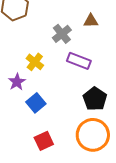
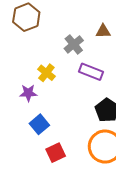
purple star: (17, 82) -> (28, 93), turned 30
blue square: (36, 103) -> (39, 124), moved

